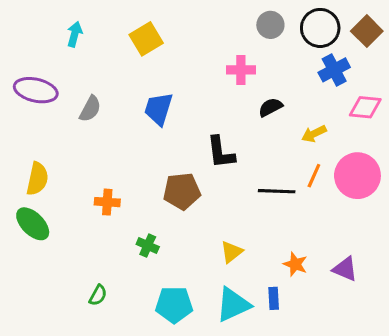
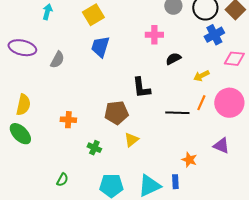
blue trapezoid: (159, 109) -> (100, 47), moved
yellow triangle: (232, 252) -> (131, 140), moved
purple triangle: (345, 269) -> (221, 146), moved

